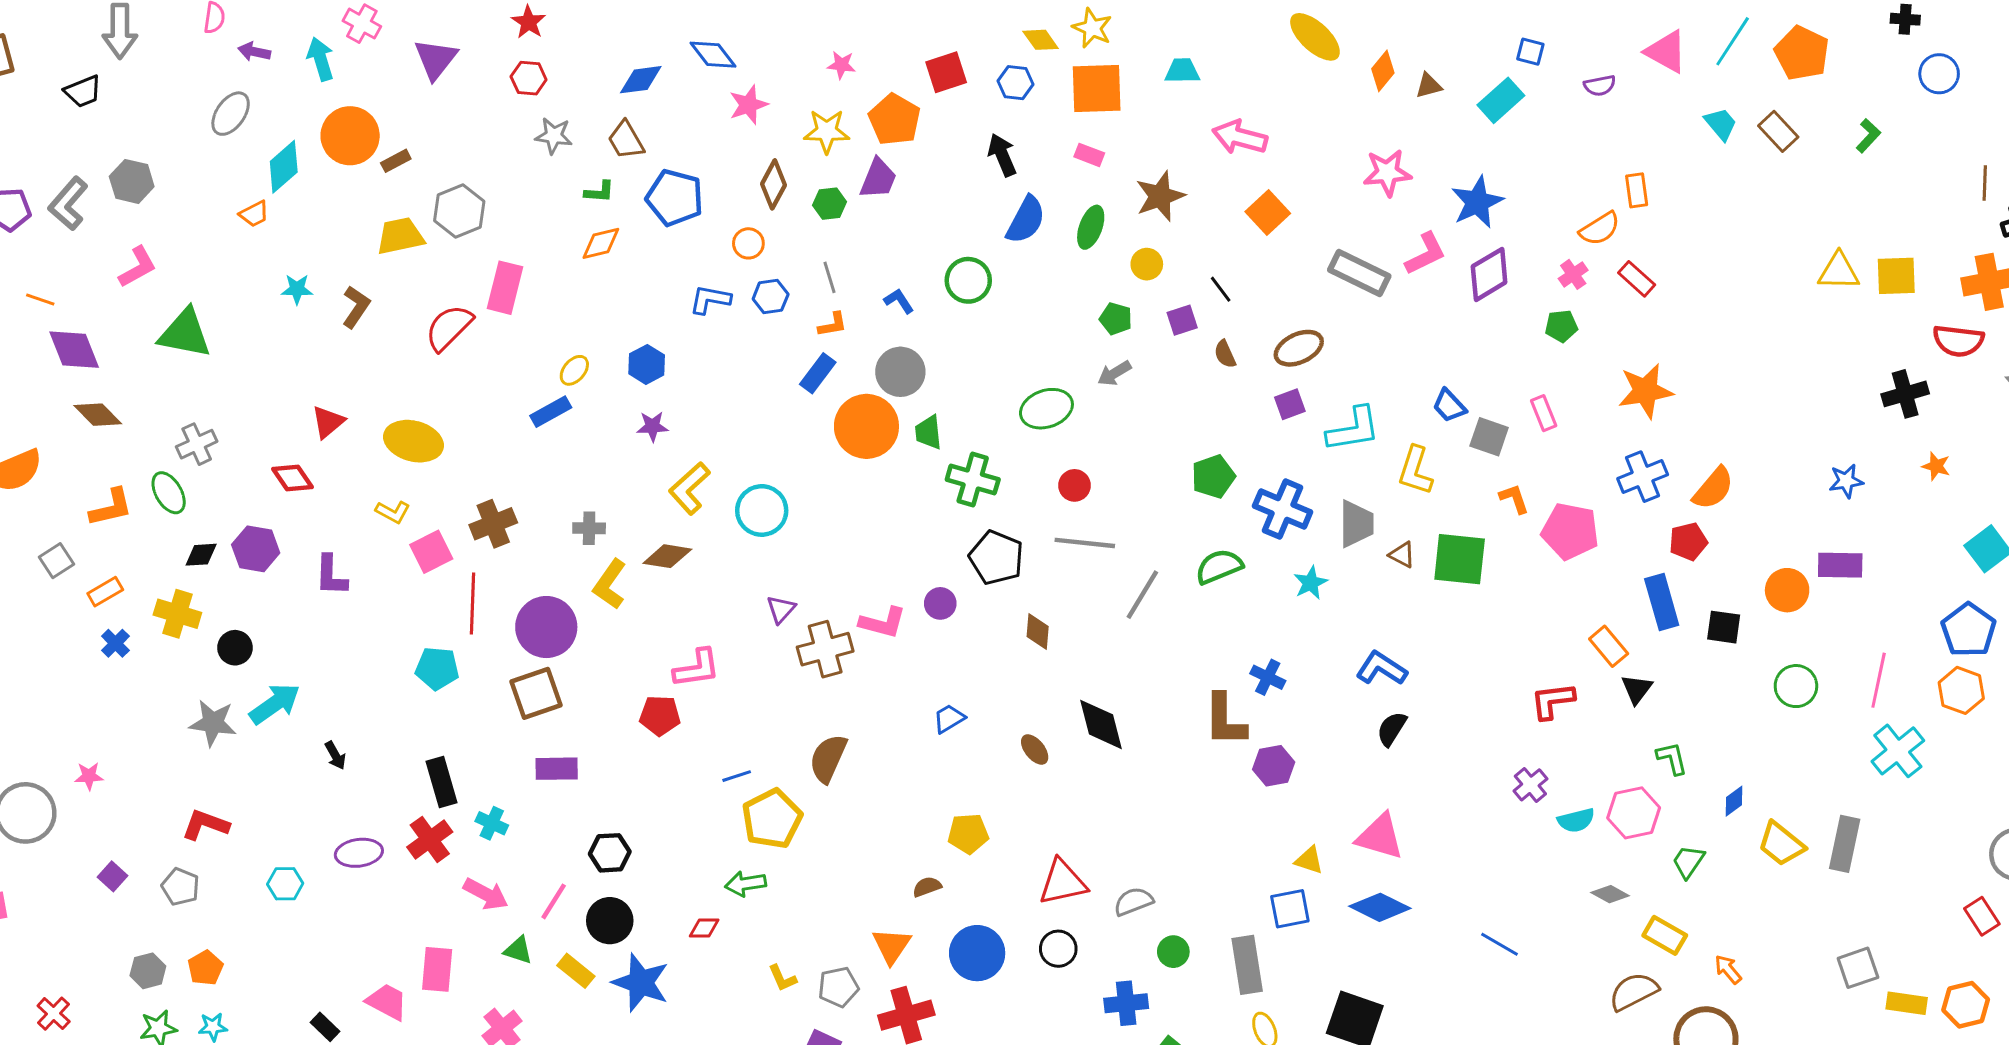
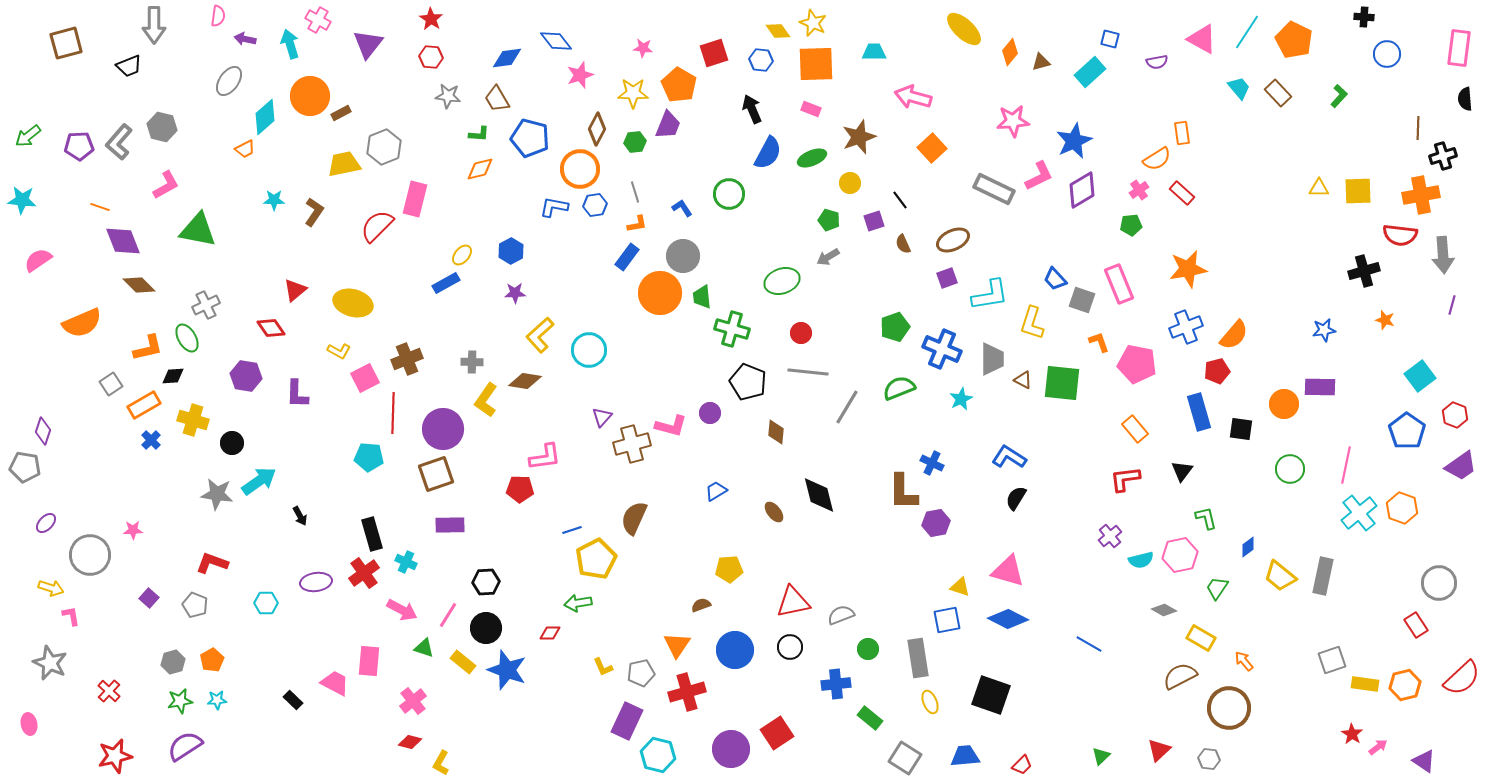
green ellipse: (1091, 227) -> (812, 158), turned 48
orange circle: (748, 243) -> (580, 169), size x1.8
yellow triangle: (1839, 271) -> (1319, 188), size x0.7
pink rectangle: (1544, 413) -> (1119, 284), size x1.6
black diamond: (201, 555) -> (173, 376), moved
orange rectangle: (105, 592) -> (144, 405), size x1.4
orange rectangle: (1609, 646) -> (1135, 429), moved
orange hexagon: (1961, 690) -> (1402, 508), moved

